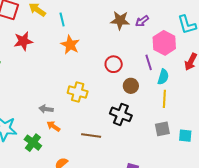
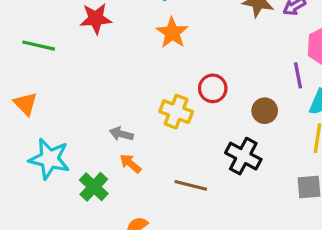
red circle: (114, 64) -> (213, 88), moved

